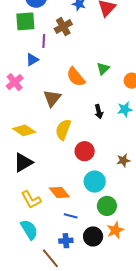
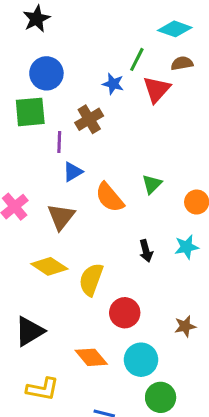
blue triangle: (32, 60) -> (73, 172), moved
brown triangle: (52, 98) -> (61, 217), moved
yellow diamond: (24, 130) -> (49, 266), moved
orange diamond: (59, 192) -> (91, 357), moved
yellow L-shape: (31, 200) -> (42, 389), turned -50

